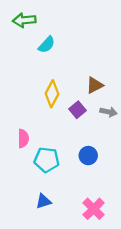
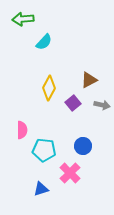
pink cross: (94, 209) -> (70, 173), moved

